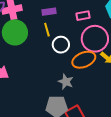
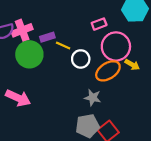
purple rectangle: (49, 12) -> (47, 37), moved
yellow line: (47, 30) -> (63, 45), turned -40

